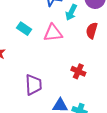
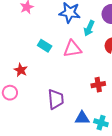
red cross: (78, 71) -> (98, 85), turned -32

